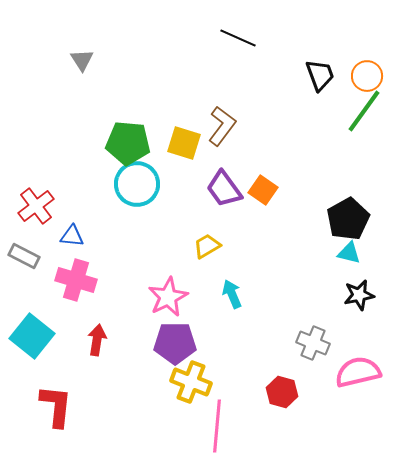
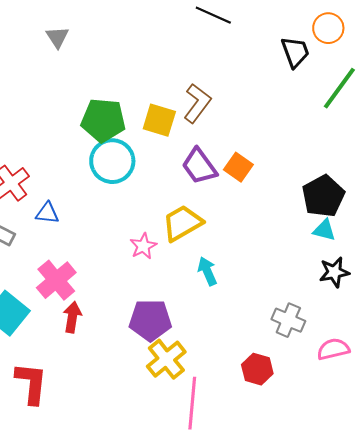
orange circle: (367, 76) -> (328, 28), moved
yellow trapezoid: (207, 246) -> (182, 223), size x1.5
pink cross: (76, 280) -> (56, 280), moved, turned 33
pink star: (168, 297) -> (143, 246), moved, size x0.7
pink semicircle: (358, 372) -> (333, 349), size x0.7
yellow cross: (191, 382) -> (166, 359), turned 30

